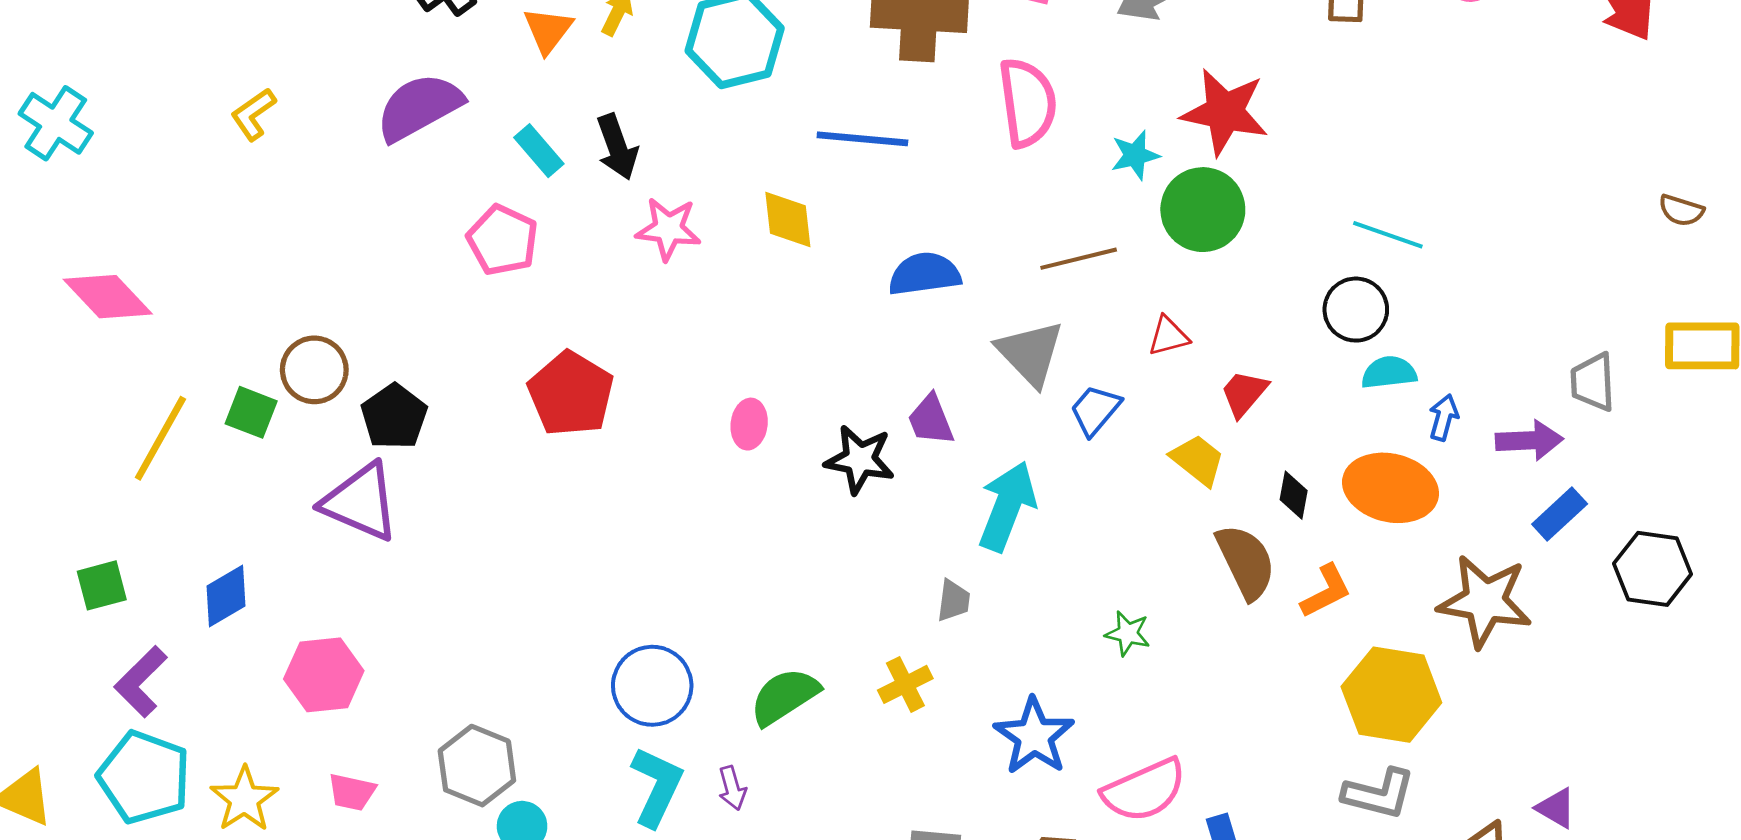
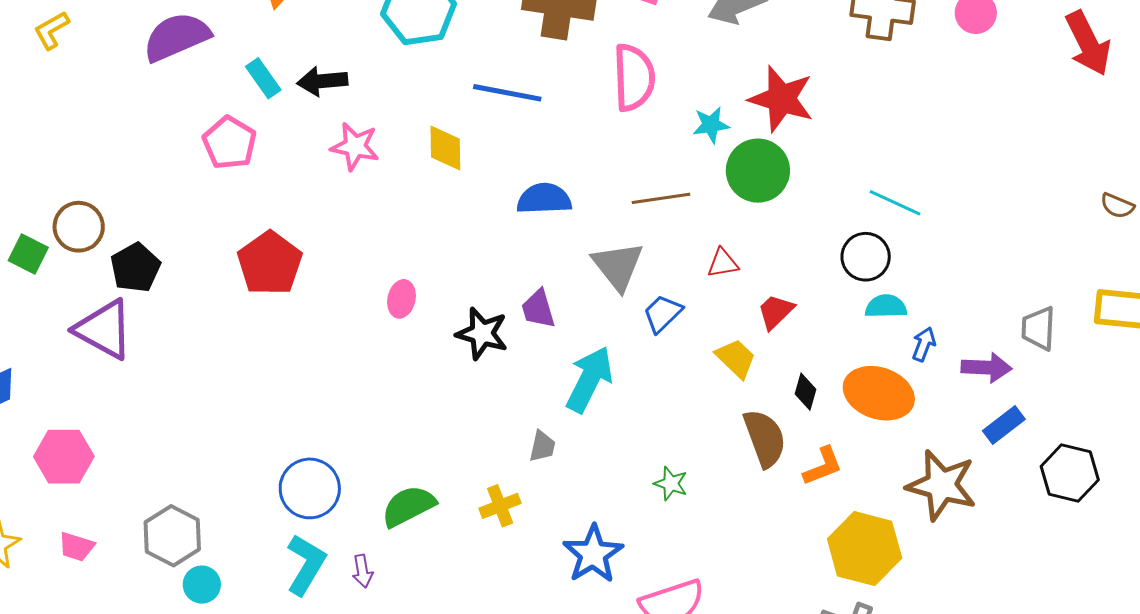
black arrow: (617, 147) -> (322, 81), turned 99

